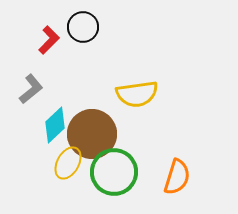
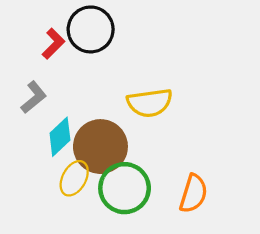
black circle: (83, 27) -> (91, 29), size x1.4

